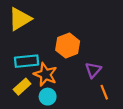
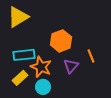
purple triangle: (93, 70) -> (71, 66), moved
orange line: (104, 92) -> (91, 56), moved

